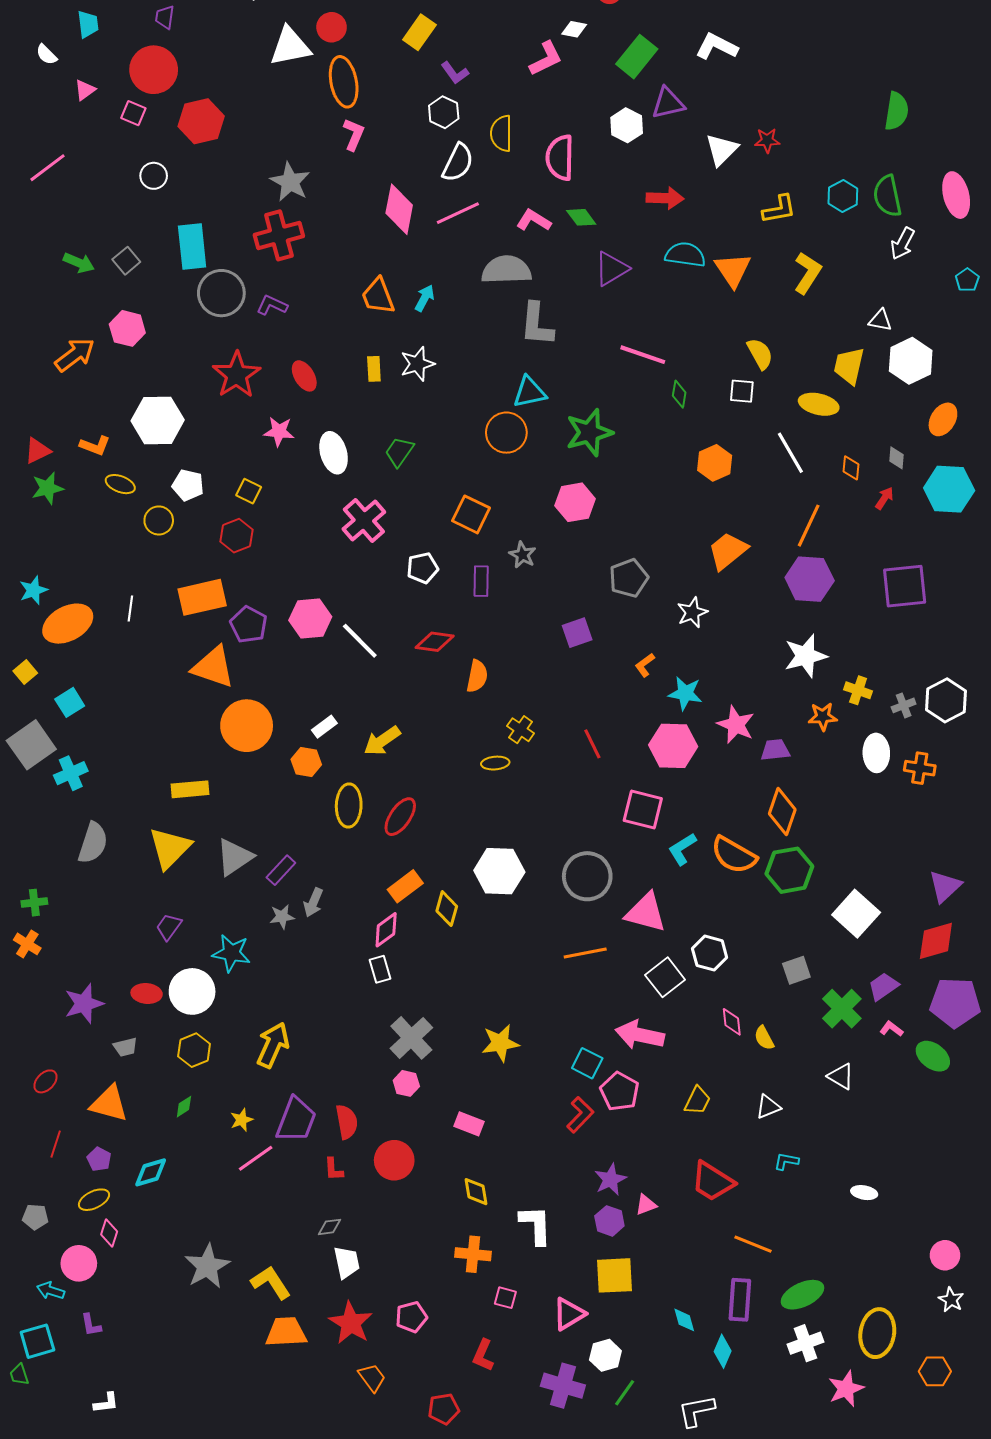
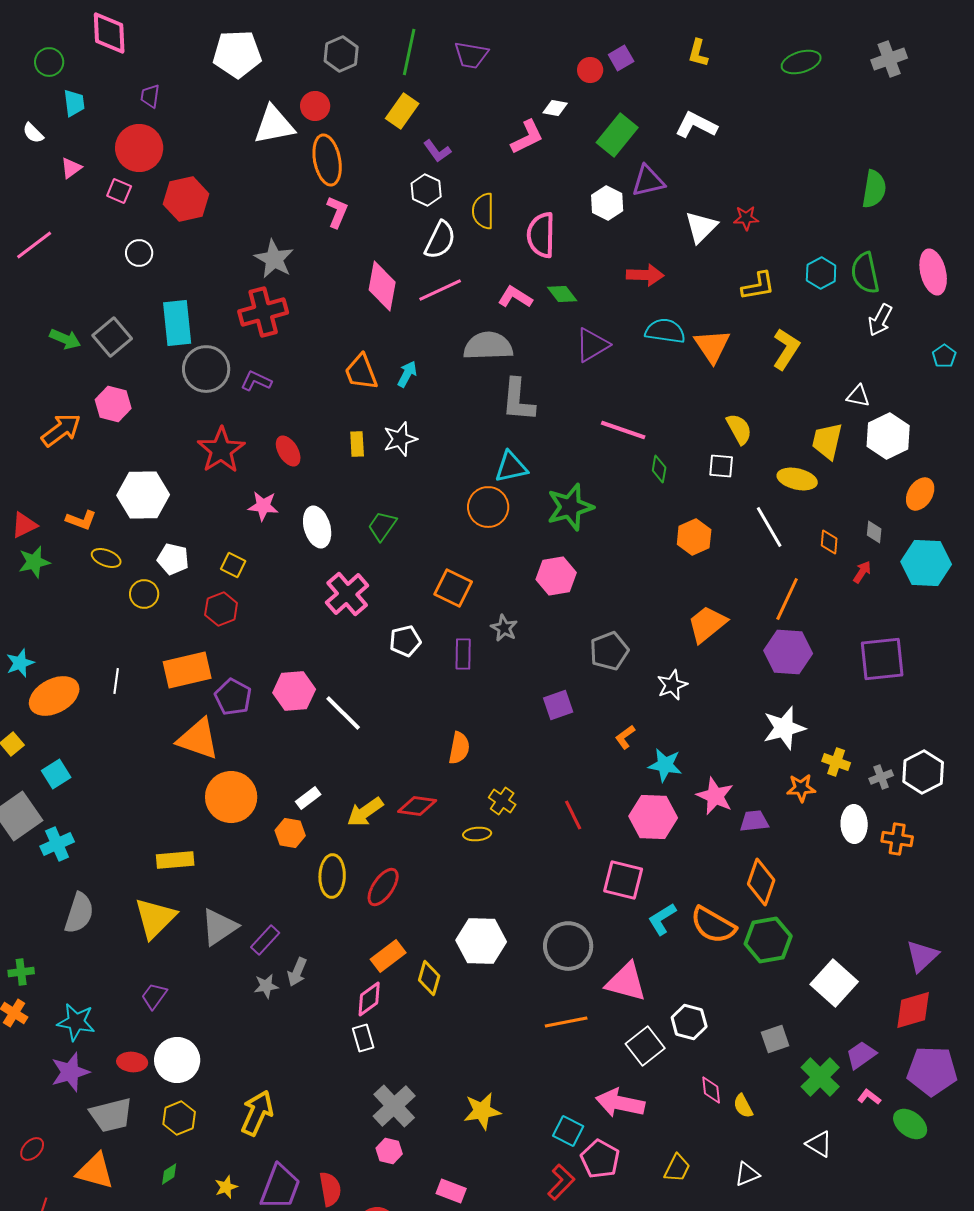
gray square: (126, 261) -> (112, 337), size x1.4
red diamond: (435, 642) -> (417, 806), moved
cyan star: (231, 953) -> (76, 1022), moved
gray trapezoid: (125, 1047) -> (111, 1115), size x1.8

